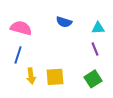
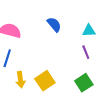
blue semicircle: (64, 22) -> (54, 25), turned -147
yellow square: (55, 77) -> (45, 81), turned -30

